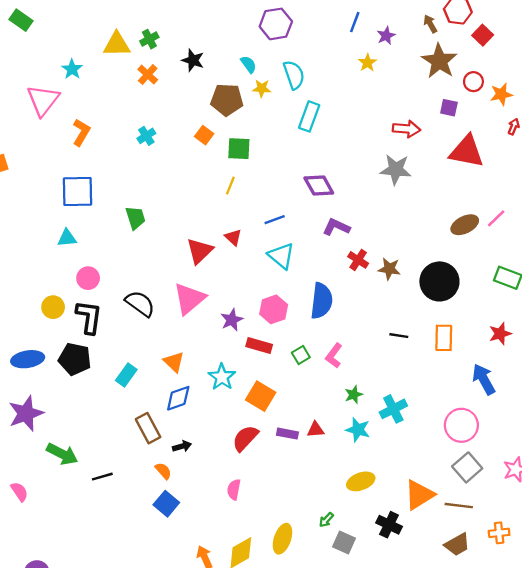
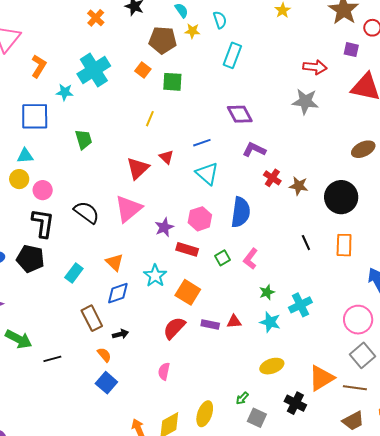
cyan star: (72, 69) -> (65, 92), moved, turned -30
cyan semicircle: (294, 75) -> (220, 20), size x0.7
cyan cross: (146, 136) -> (94, 70), size x2.0
yellow line: (230, 186) -> (150, 119), moved
yellow circle: (53, 307) -> (19, 179), moved
black line: (399, 336) -> (306, 243), turned 56

